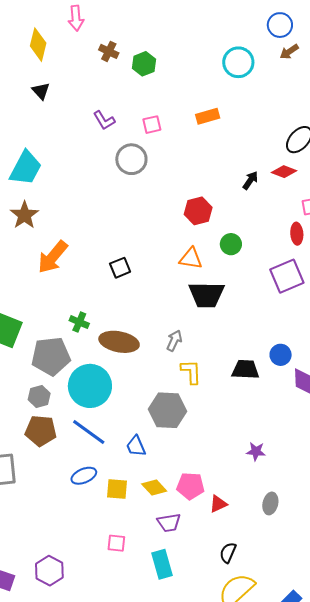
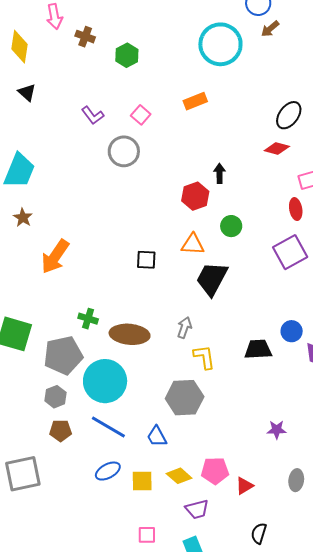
brown cross: (109, 51) -> (85, 37), moved
cyan circle: (238, 62) -> (220, 44), size x1.4
pink square: (152, 125) -> (141, 115), turned -30
black arrow: (250, 180) -> (220, 173), moved, turned -30
brown star: (24, 215) -> (23, 218), size x0.7
black square: (120, 268) -> (146, 260), moved, turned 30
black trapezoid: (206, 295) -> (212, 279), turned 123
brown pentagon: (41, 431) -> (61, 431), size x0.7

